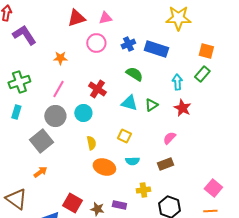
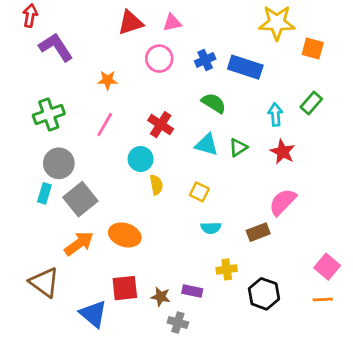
orange square: (206, 51) -> (313, 49), moved
cyan rectangle: (16, 112) -> (44, 193), moved
gray circle: (55, 116) -> (59, 163), moved
pink semicircle: (169, 138) -> (283, 202), moved, size x1.5
yellow semicircle: (91, 143) -> (156, 185), moved
orange ellipse: (104, 167) -> (125, 235), moved
orange arrow: (40, 172) -> (79, 244), size x1.5
red square: (72, 203) -> (125, 288), turned -36

